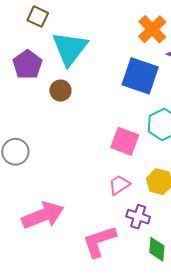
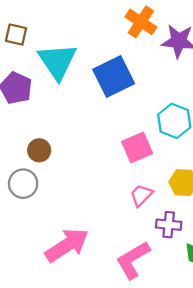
blue square: (140, 76) -> (114, 76), moved, turned -33
brown circle: (60, 91) -> (39, 150), moved
pink square: (125, 141) -> (137, 147), turned -32

